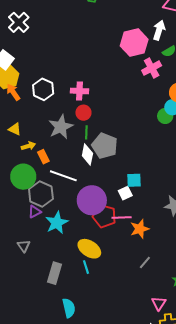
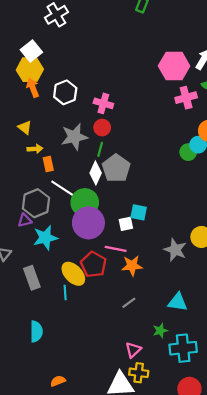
green circle: (23, 177) -> (85, 202), moved
red pentagon: (104, 216) -> (93, 265), moved
gray rectangle: (54, 273) -> (32, 278), moved, turned -50

